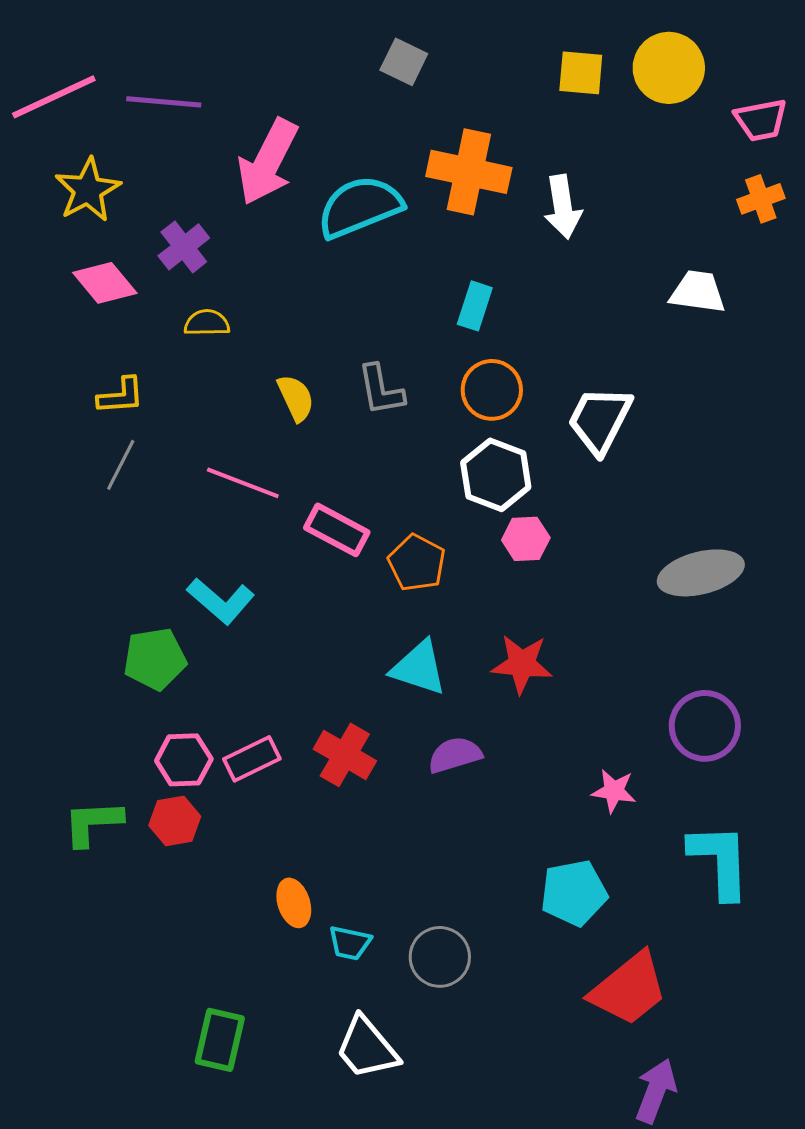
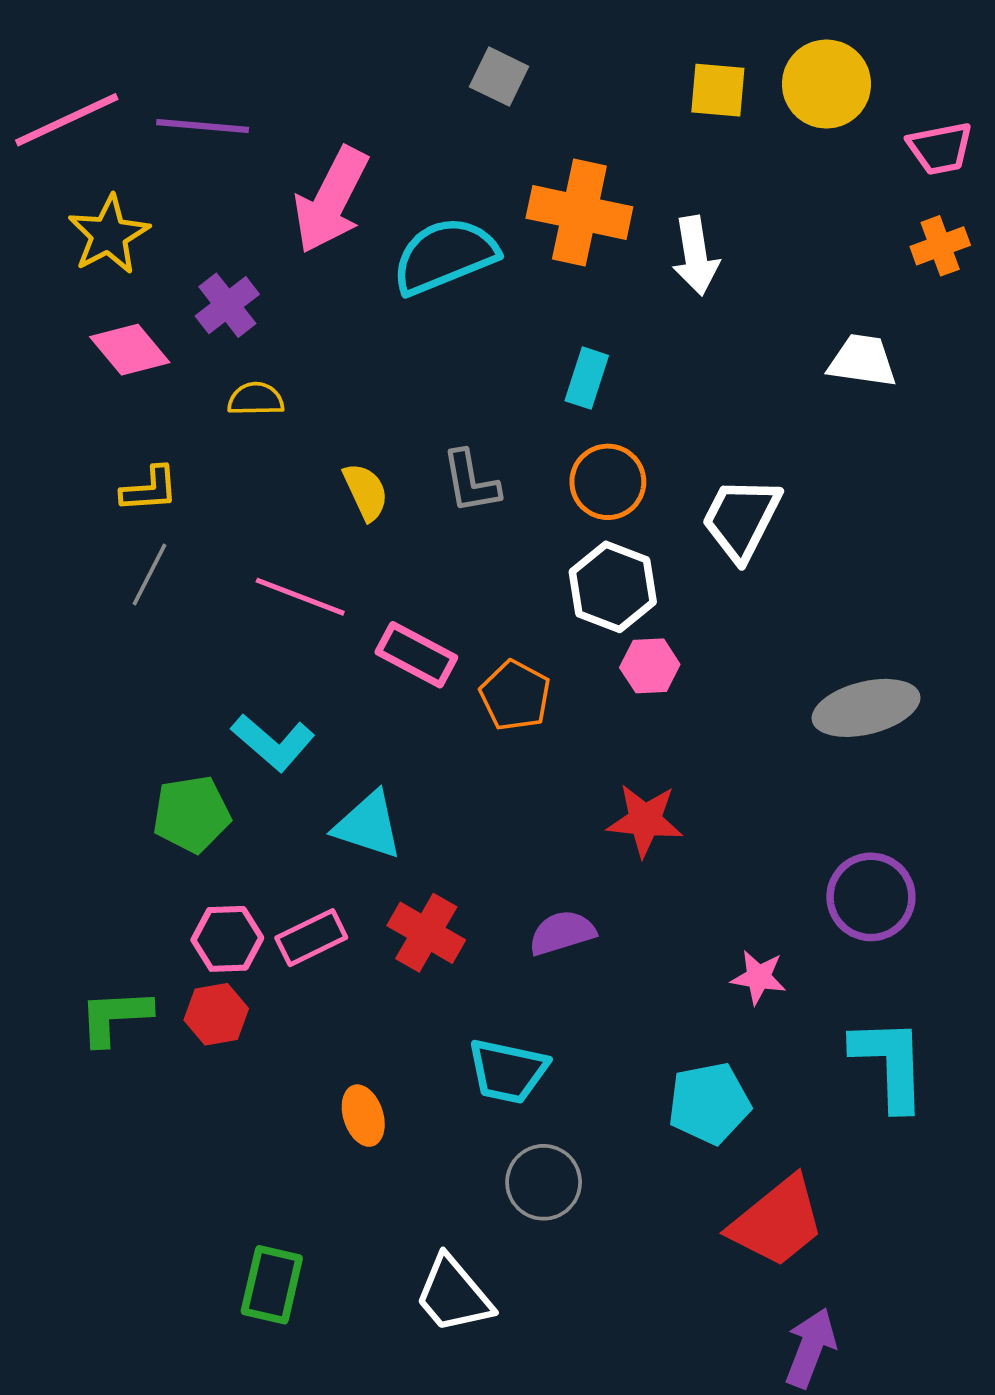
cyan triangle: (419, 668) -> (368, 825), moved
cyan trapezoid: (350, 943) -> (508, 1071), moved, size x1.5

